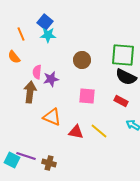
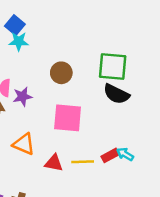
pink square: (87, 96) -> (68, 118), size x1.4
red rectangle: (121, 101) -> (110, 155), moved, turned -56
yellow line: (99, 131) -> (83, 162), turned -42

